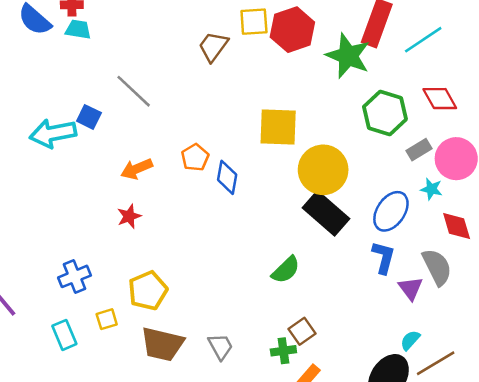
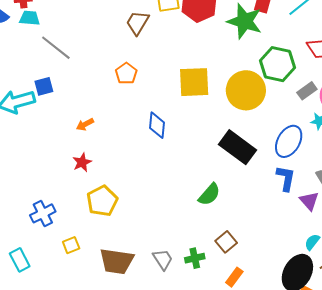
gray line: (134, 91) -> (56, 48), moved
blue square: (89, 117) -> (44, 86), turned -36
orange pentagon: (195, 157) -> (126, 73), moved
orange arrow: (137, 169) -> (85, 124), size x0.7
yellow circle: (323, 170) -> (246, 90), moved
yellow pentagon: (148, 291) -> (102, 201), moved
cyan rectangle: (64, 335) -> (20, 260), moved
green cross: (283, 351) -> (195, 258), moved

